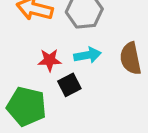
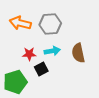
green pentagon: (26, 106) -> (15, 82), turned -30

